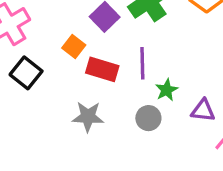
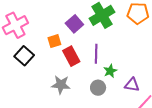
orange square: (74, 46) -> (54, 41), turned 32
red rectangle: (102, 69) -> (71, 56), turned 42

